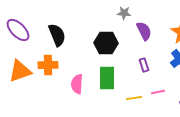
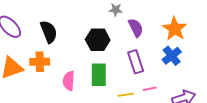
purple rectangle: (144, 65) -> (136, 62), size x1.6

